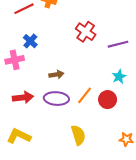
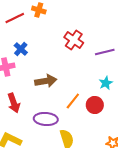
brown arrow: (56, 74) -> (46, 81), size x1.5
red arrow: (23, 97) -> (14, 103), turned 78
purple ellipse: (56, 99) -> (46, 119), moved

